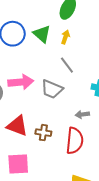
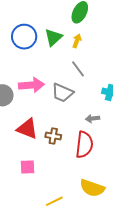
green triangle: (42, 34) -> (53, 37), turned 36
pink square: (18, 164) -> (27, 167), size x0.7

